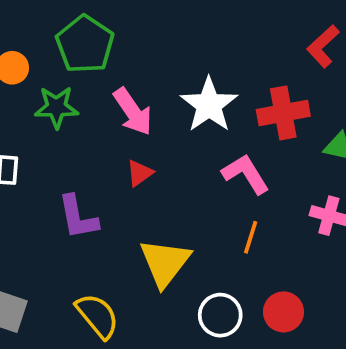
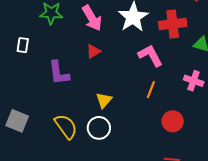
yellow triangle: (165, 263) -> (104, 100), size x0.6
red circle: (283, 312) -> (173, 121), moved
white circle: (220, 315) -> (99, 128), moved

